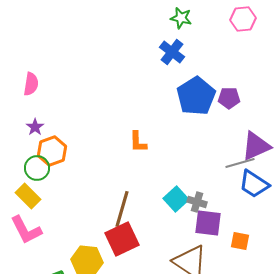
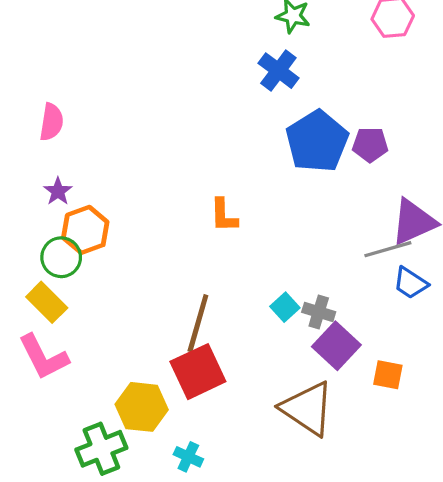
blue trapezoid: (254, 184) -> (410, 283), size x0.7
cyan square: (176, 199) -> (285, 307), size x0.7
purple square: (208, 223) -> (336, 346), turned 36

